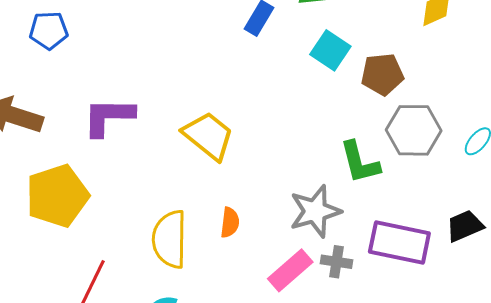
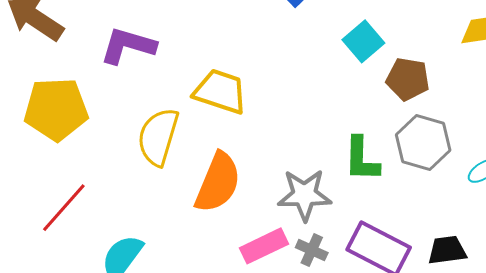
yellow trapezoid: (208, 136) -> (220, 92), turned -36
orange semicircle: (230, 222) -> (218, 183), size x2.0
yellow semicircle: (170, 239) -> (158, 137), moved

